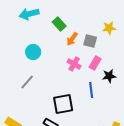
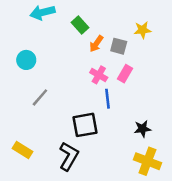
cyan circle: (33, 52) -> (26, 60), moved
black star: (109, 76) -> (142, 129), moved
blue line: (91, 90) -> (107, 99), moved

